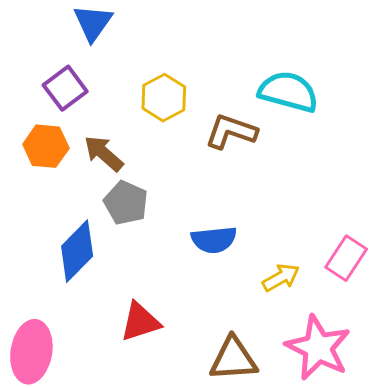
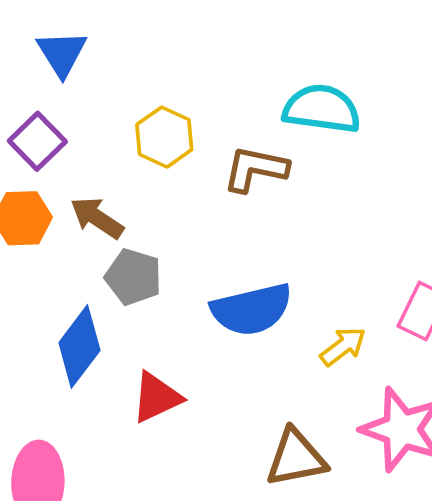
blue semicircle: (214, 240) -> (252, 309), size x1.4
red triangle: (140, 322) -> (156, 397), moved

